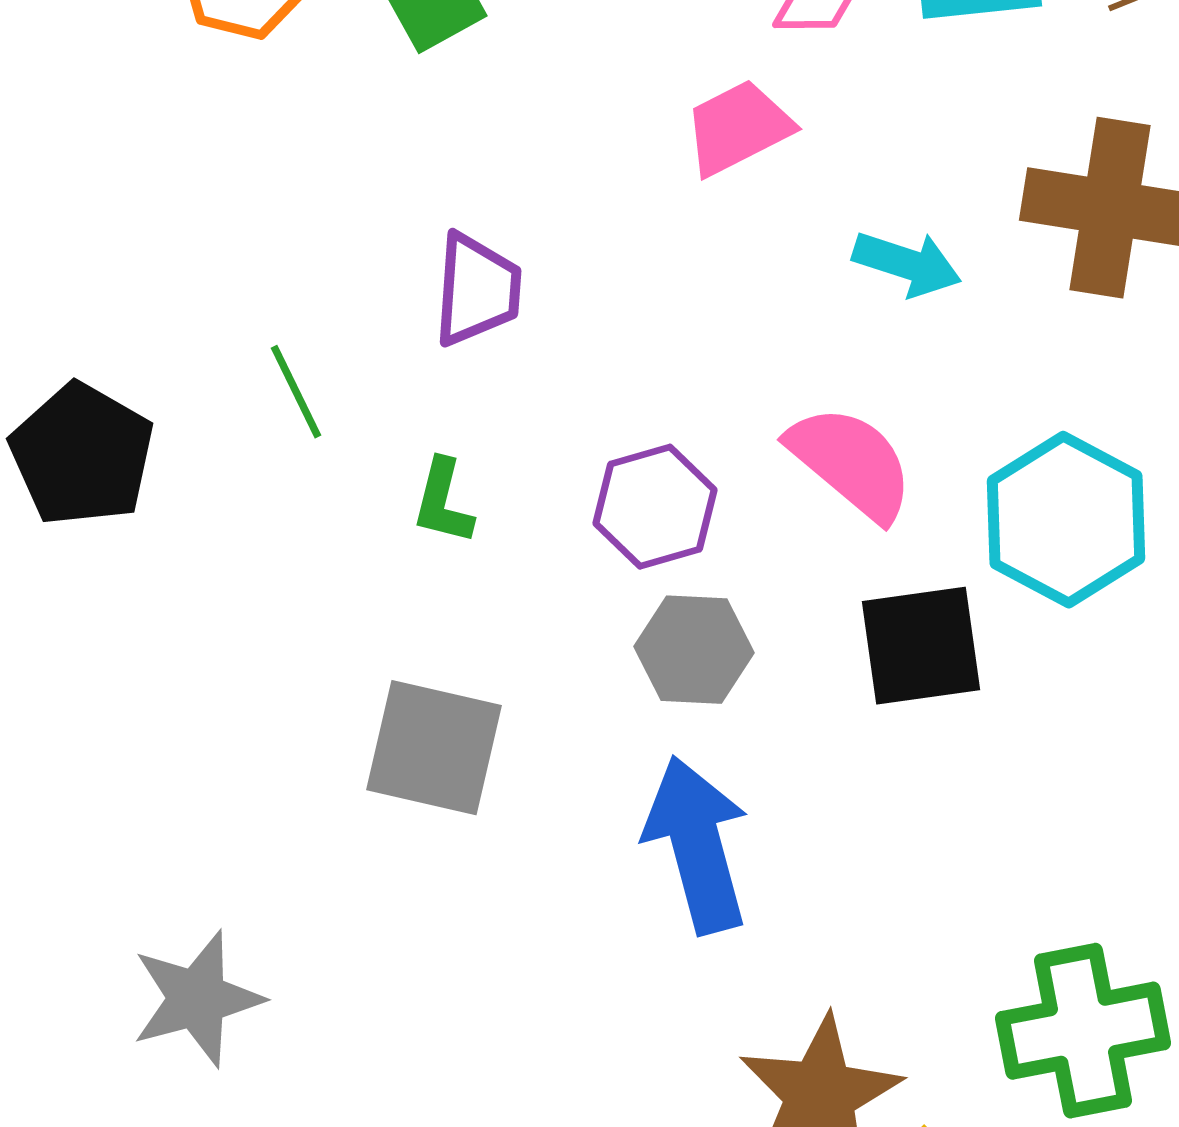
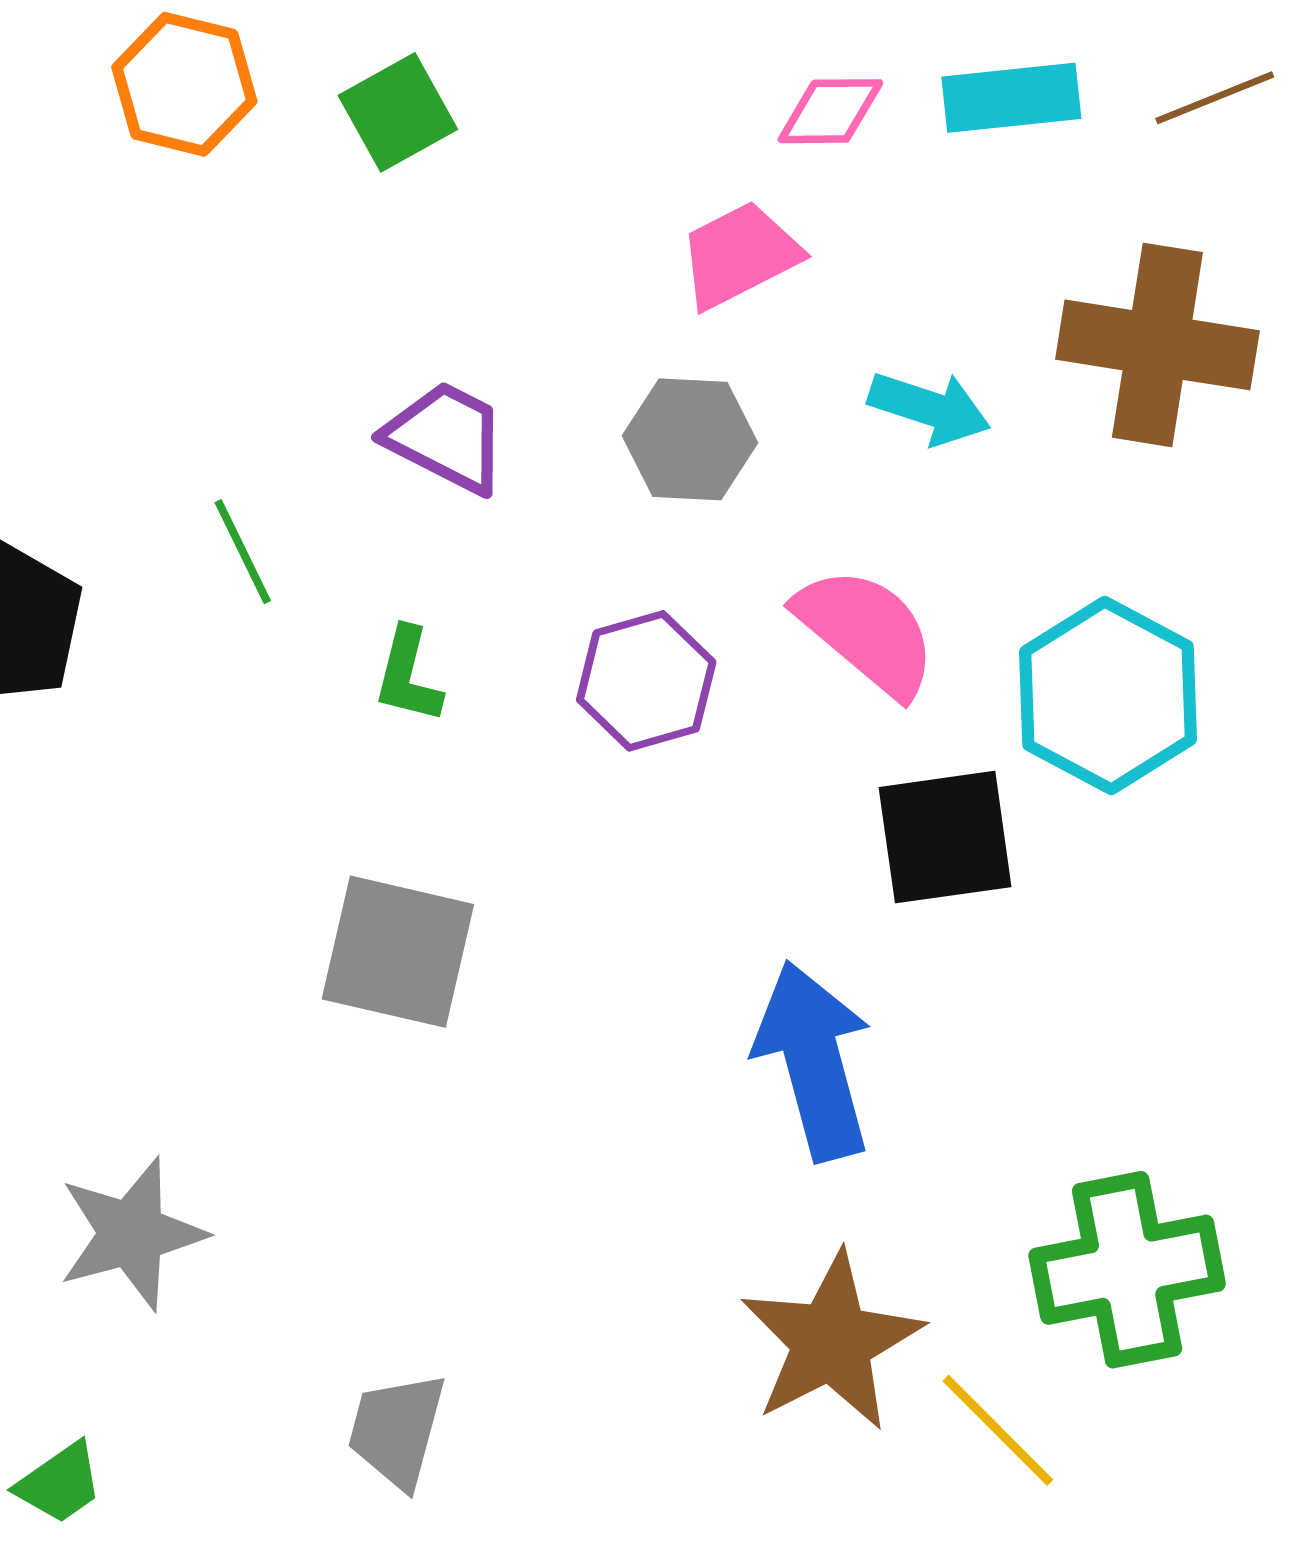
purple trapezoid: (477, 290) -> (446, 437), turned -67
gray hexagon: (694, 650) -> (690, 439), moved
blue arrow: (697, 845) -> (814, 1061), moved

